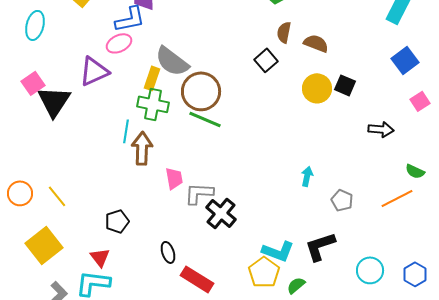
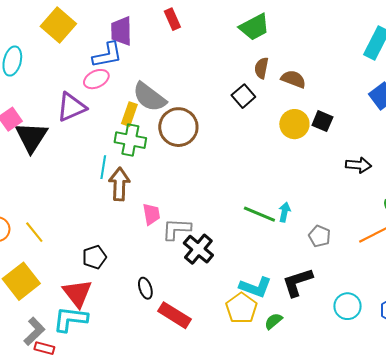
green line: (205, 119) -> (259, 214), moved
red triangle: (100, 257) -> (77, 293), size x1.5

